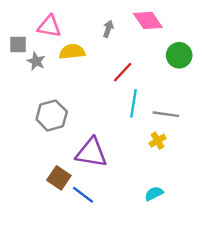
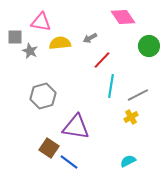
gray arrow: (108, 29) -> (90, 38), moved, turned -136
gray line: (166, 114) -> (138, 95), turned -35

